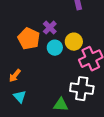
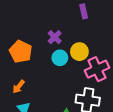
orange pentagon: (29, 39) -> (21, 52), moved

